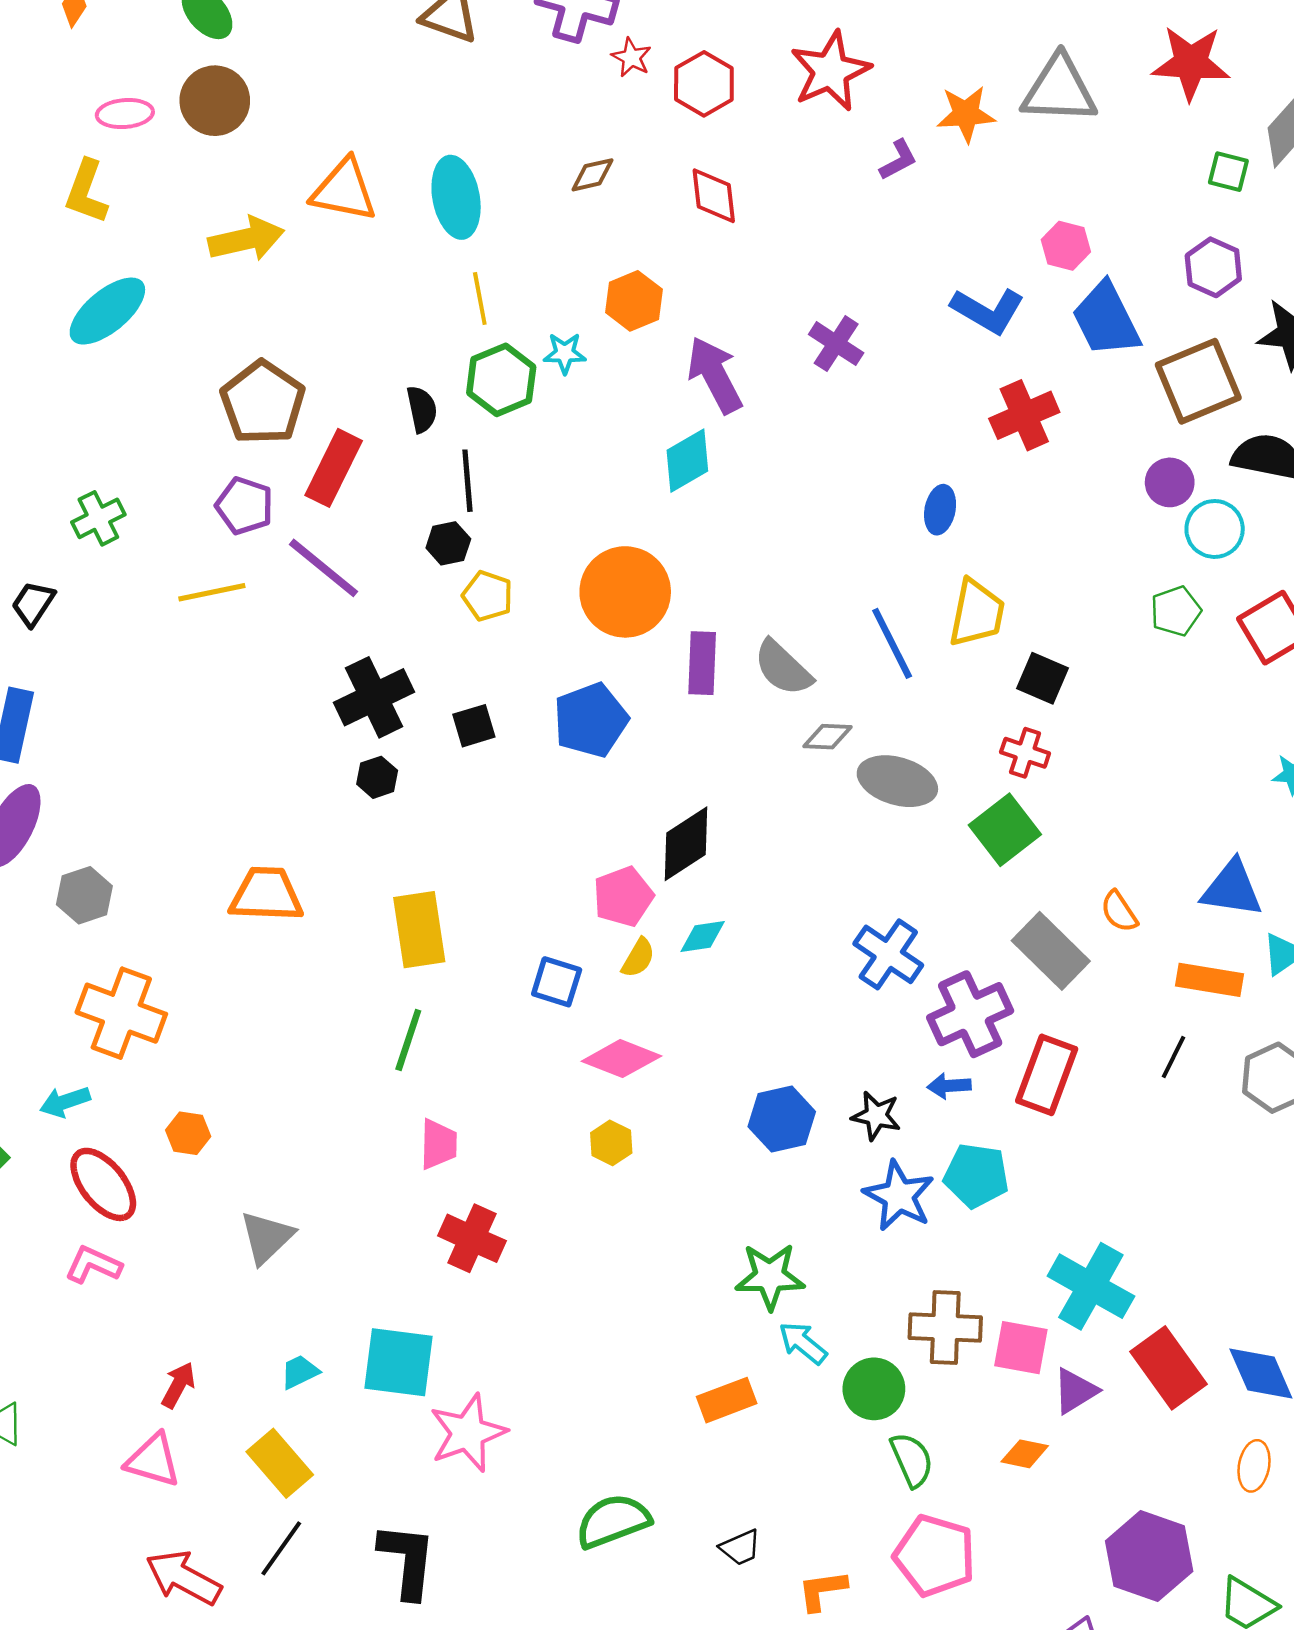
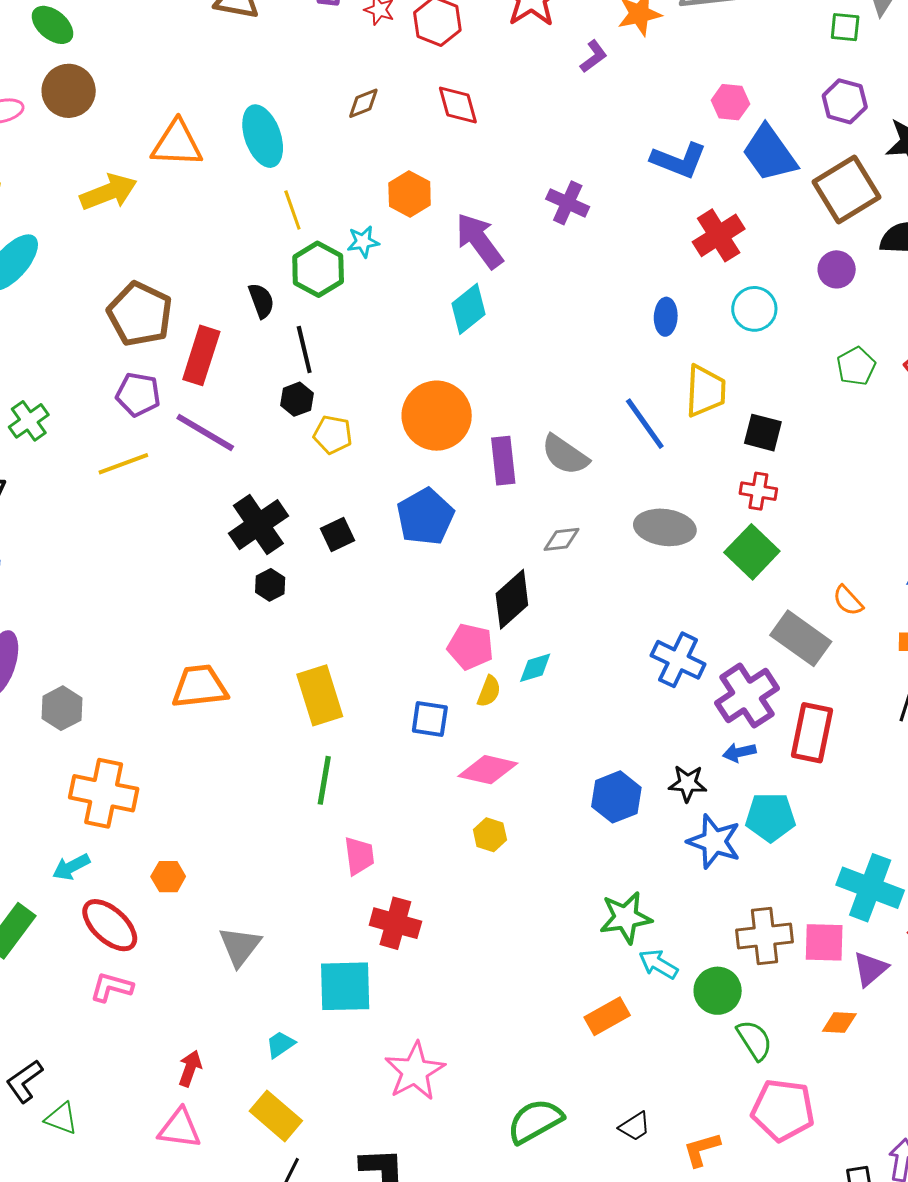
cyan circle: (1215, 529) -> (754, 309), moved
gray diamond: (827, 737) -> (561, 539), moved
pink pentagon: (623, 897) -> (470, 647), turned -30
cyan square: (399, 1362) -> (345, 986), moved

